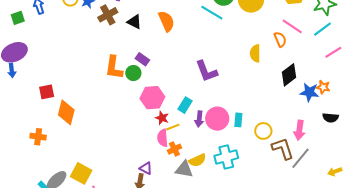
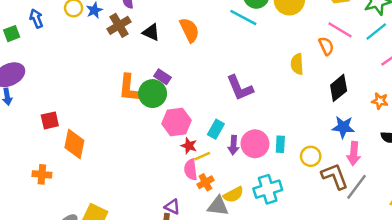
green circle: (133, 73) -> (153, 94), size x1.5
blue star: (309, 92) -> (343, 127), moved

